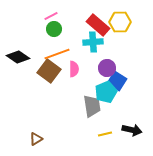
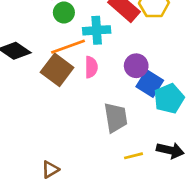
cyan cross: (93, 42) -> (97, 30), moved
cyan pentagon: (106, 92) -> (169, 98), moved
brown triangle: (36, 139) -> (50, 169), moved

